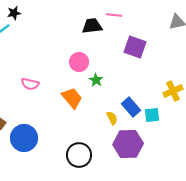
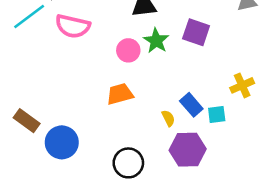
green star: (96, 80) -> (156, 41), moved, size x1.5
pink semicircle: (30, 84) -> (73, 26), moved, size x1.6
orange trapezoid: (72, 98) -> (120, 94), turned -65

